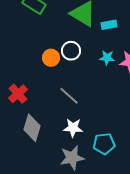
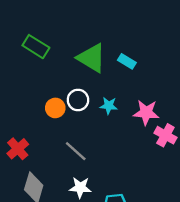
cyan rectangle: (109, 25) -> (127, 61), moved, turned 42
cyan star: (107, 58) -> (109, 106), moved

